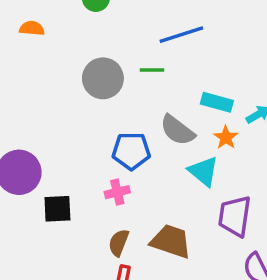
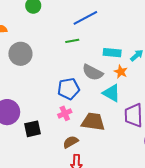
gray circle: (103, 78) -> (20, 54), moved
brown trapezoid: (171, 241) -> (93, 122), moved
brown semicircle: (119, 243) -> (71, 142), turned 49

